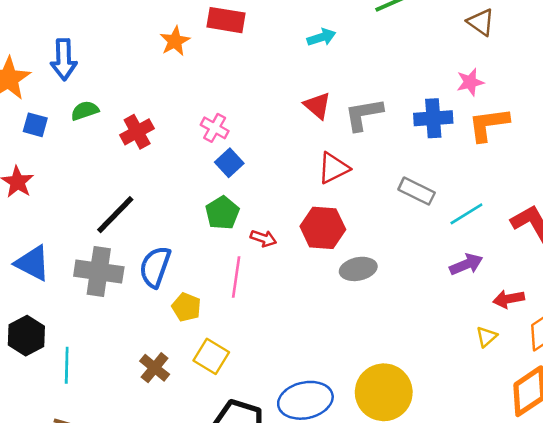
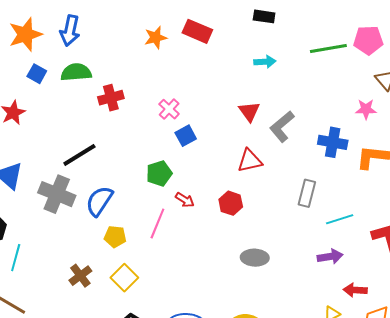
pink star: (470, 82) -> (366, 109), moved
green semicircle: (85, 111) -> (76, 72), size x1.4
gray L-shape: (364, 114) -> (282, 127), turned -44
blue square: (229, 163) -> (186, 136), moved
gray rectangle: (417, 191) -> (307, 193), turned 64
red hexagon: (323, 228) -> (231, 203), size x0.7
gray ellipse: (358, 269) -> (255, 258), moved
yellow pentagon: (186, 307) -> (115, 237), turned -30

